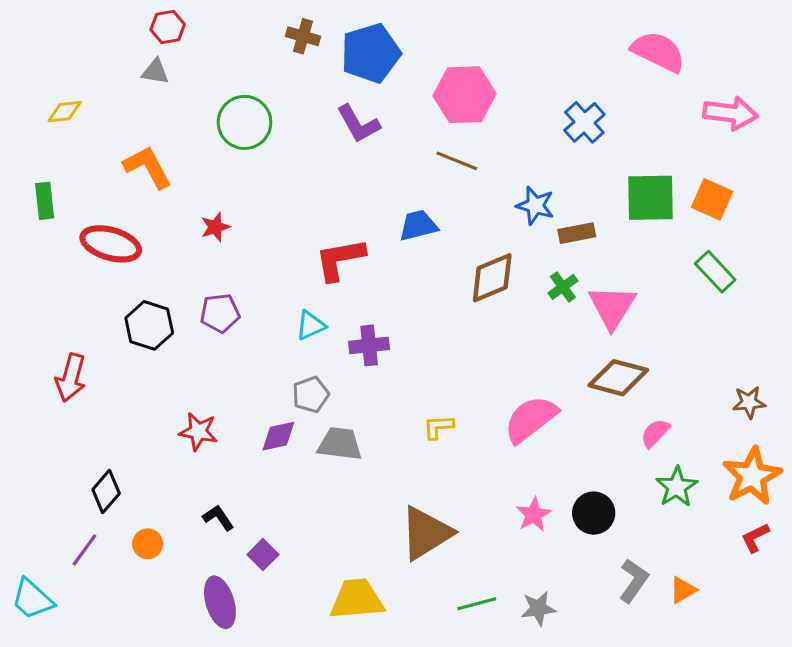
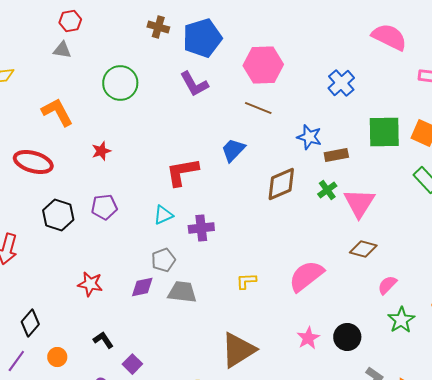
blue trapezoid: (418, 225) -> (233, 150), turned -32
brown diamond: (618, 378) -> (363, 249), size x0.7

